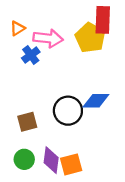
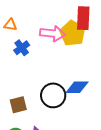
orange triangle: (17, 28) -> (10, 25), turned 40
pink arrow: (48, 38) -> (52, 33), moved

